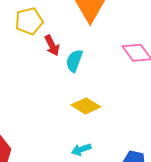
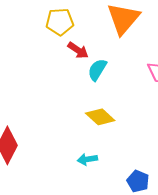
red arrow: (52, 45) -> (78, 50), turned -40

